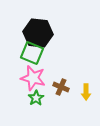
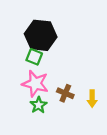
green square: (32, 53) -> (34, 57), size x0.7

